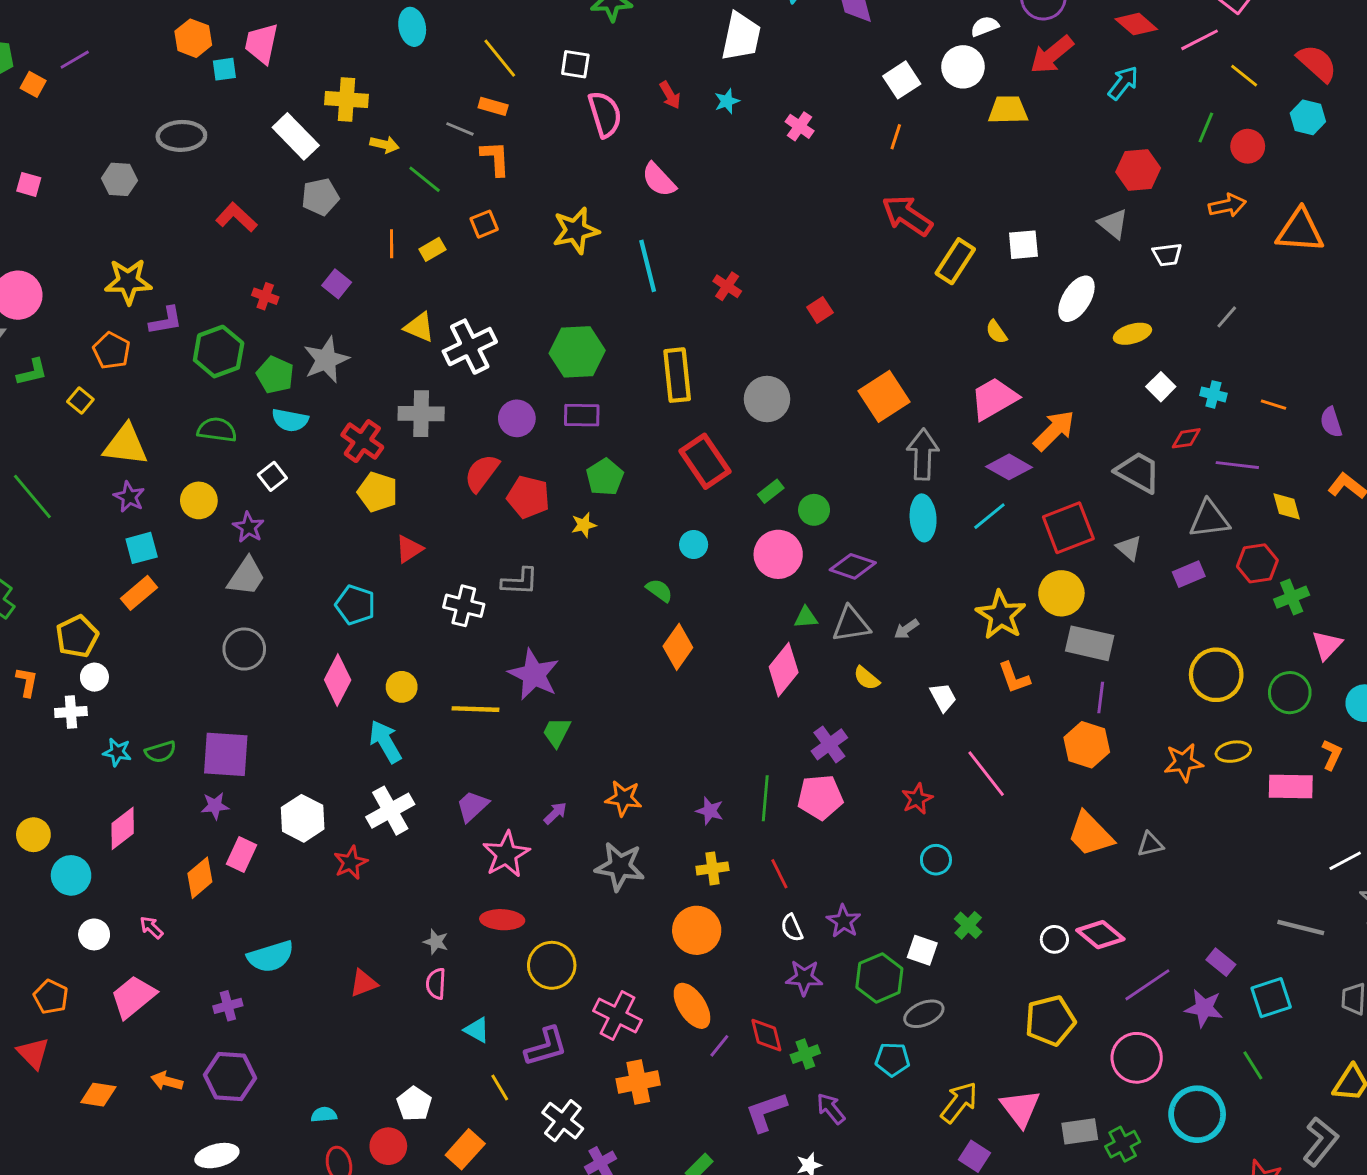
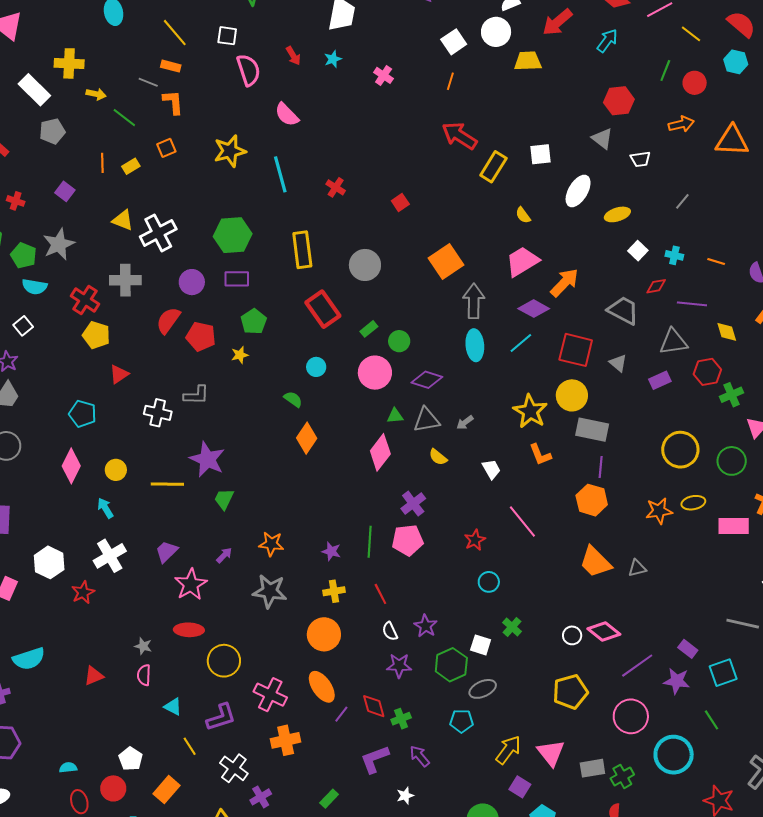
red square: (1068, 528) -> (576, 350), turned 36
cyan arrow: (385, 742) -> (105, 508), size x0.7

